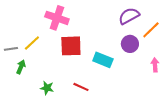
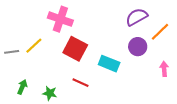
red square: (71, 46) -> (75, 49), turned 30
green arrow: (21, 67) -> (22, 87), moved
red line: (81, 87) -> (81, 83), moved

